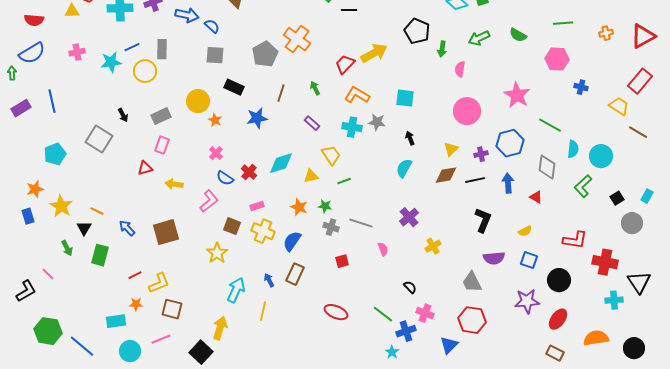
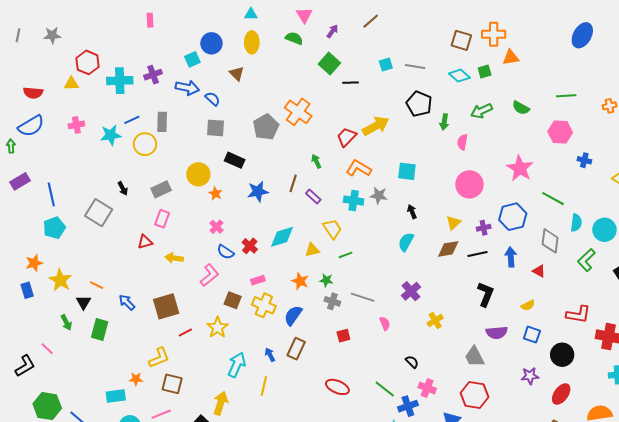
brown line: (281, 93) -> (293, 183), moved
blue line: (52, 101) -> (51, 194), moved
red line: (135, 275) -> (185, 333), moved
purple star: (527, 301) -> (530, 376), size x0.7

